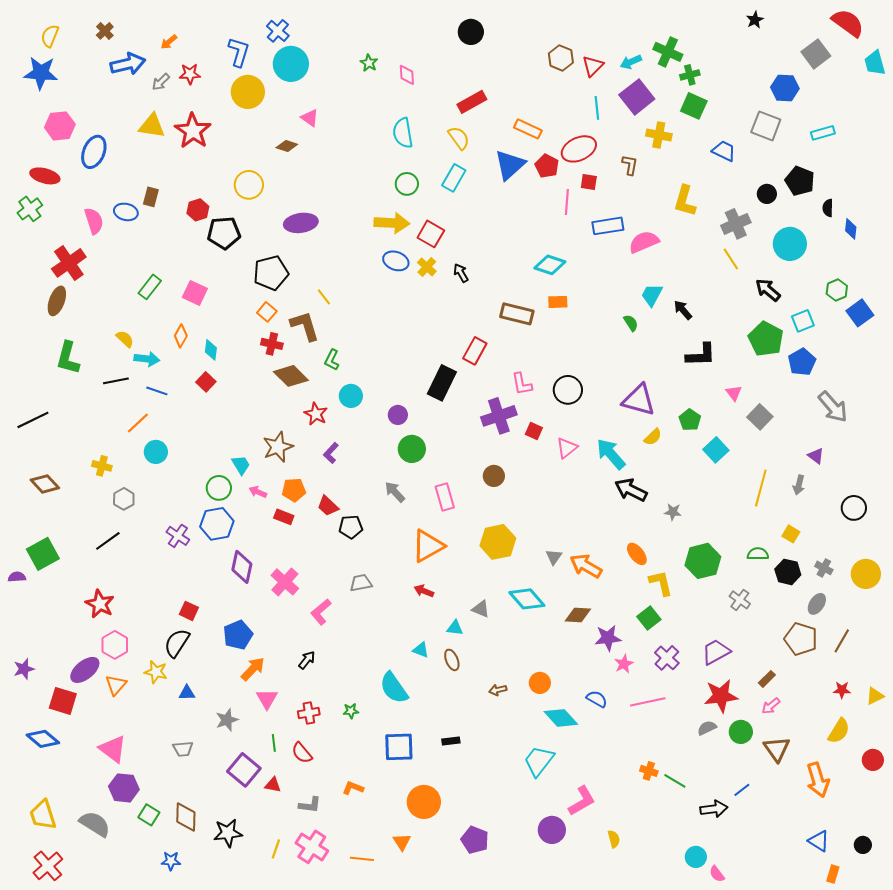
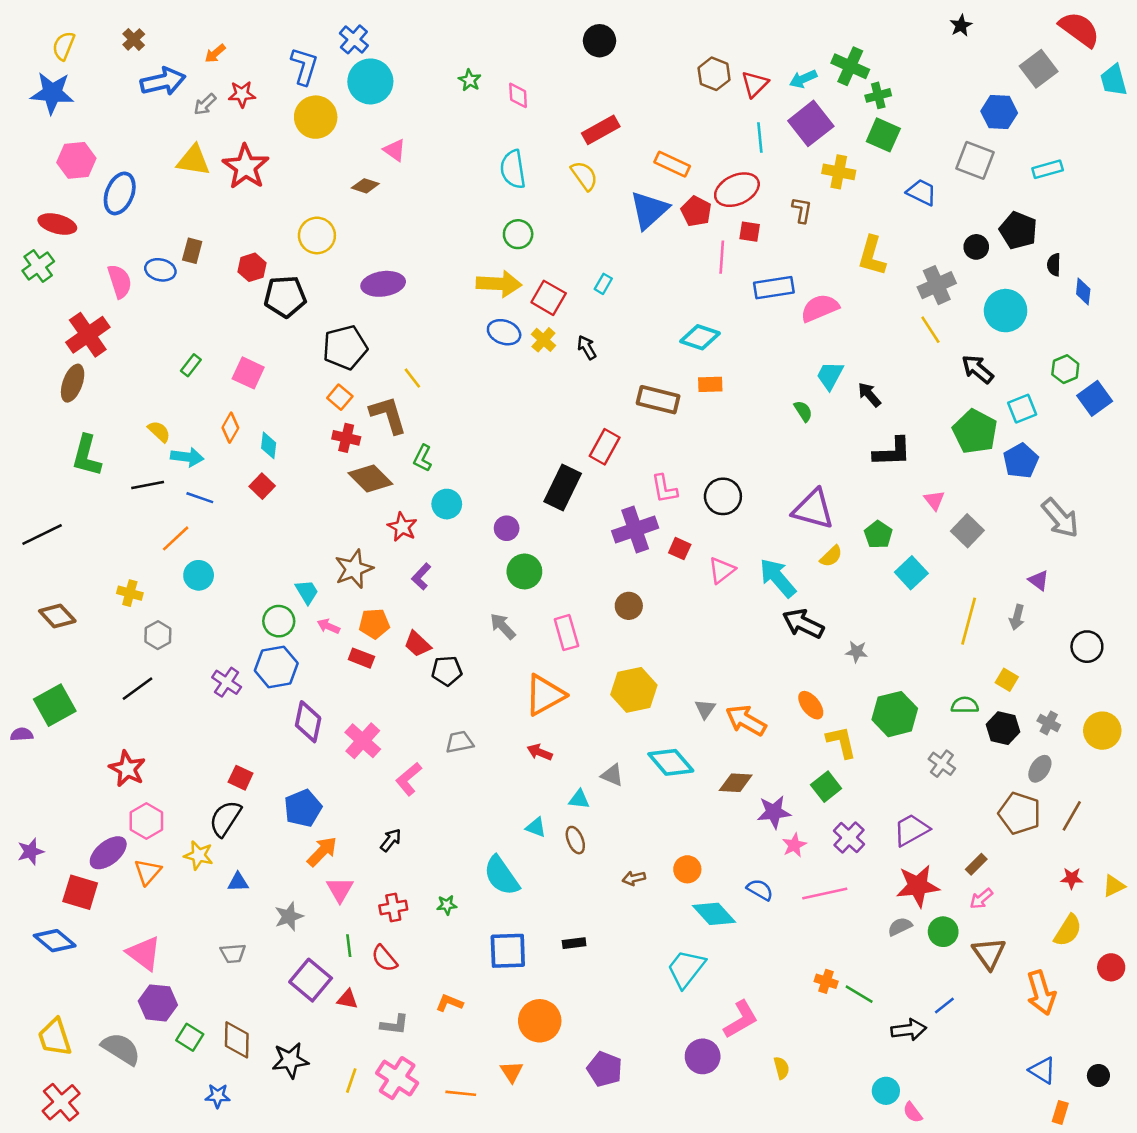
cyan rectangle: (454, 178) -> (603, 284), moved, size x0.6
green rectangle: (150, 287) -> (191, 365), size x0.7

